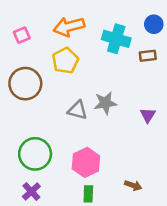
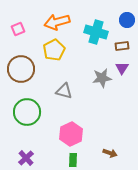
gray star: (105, 103) -> (102, 78), moved
purple triangle: (148, 115) -> (122, 68), moved
green circle: (35, 154) -> (27, 112), moved

